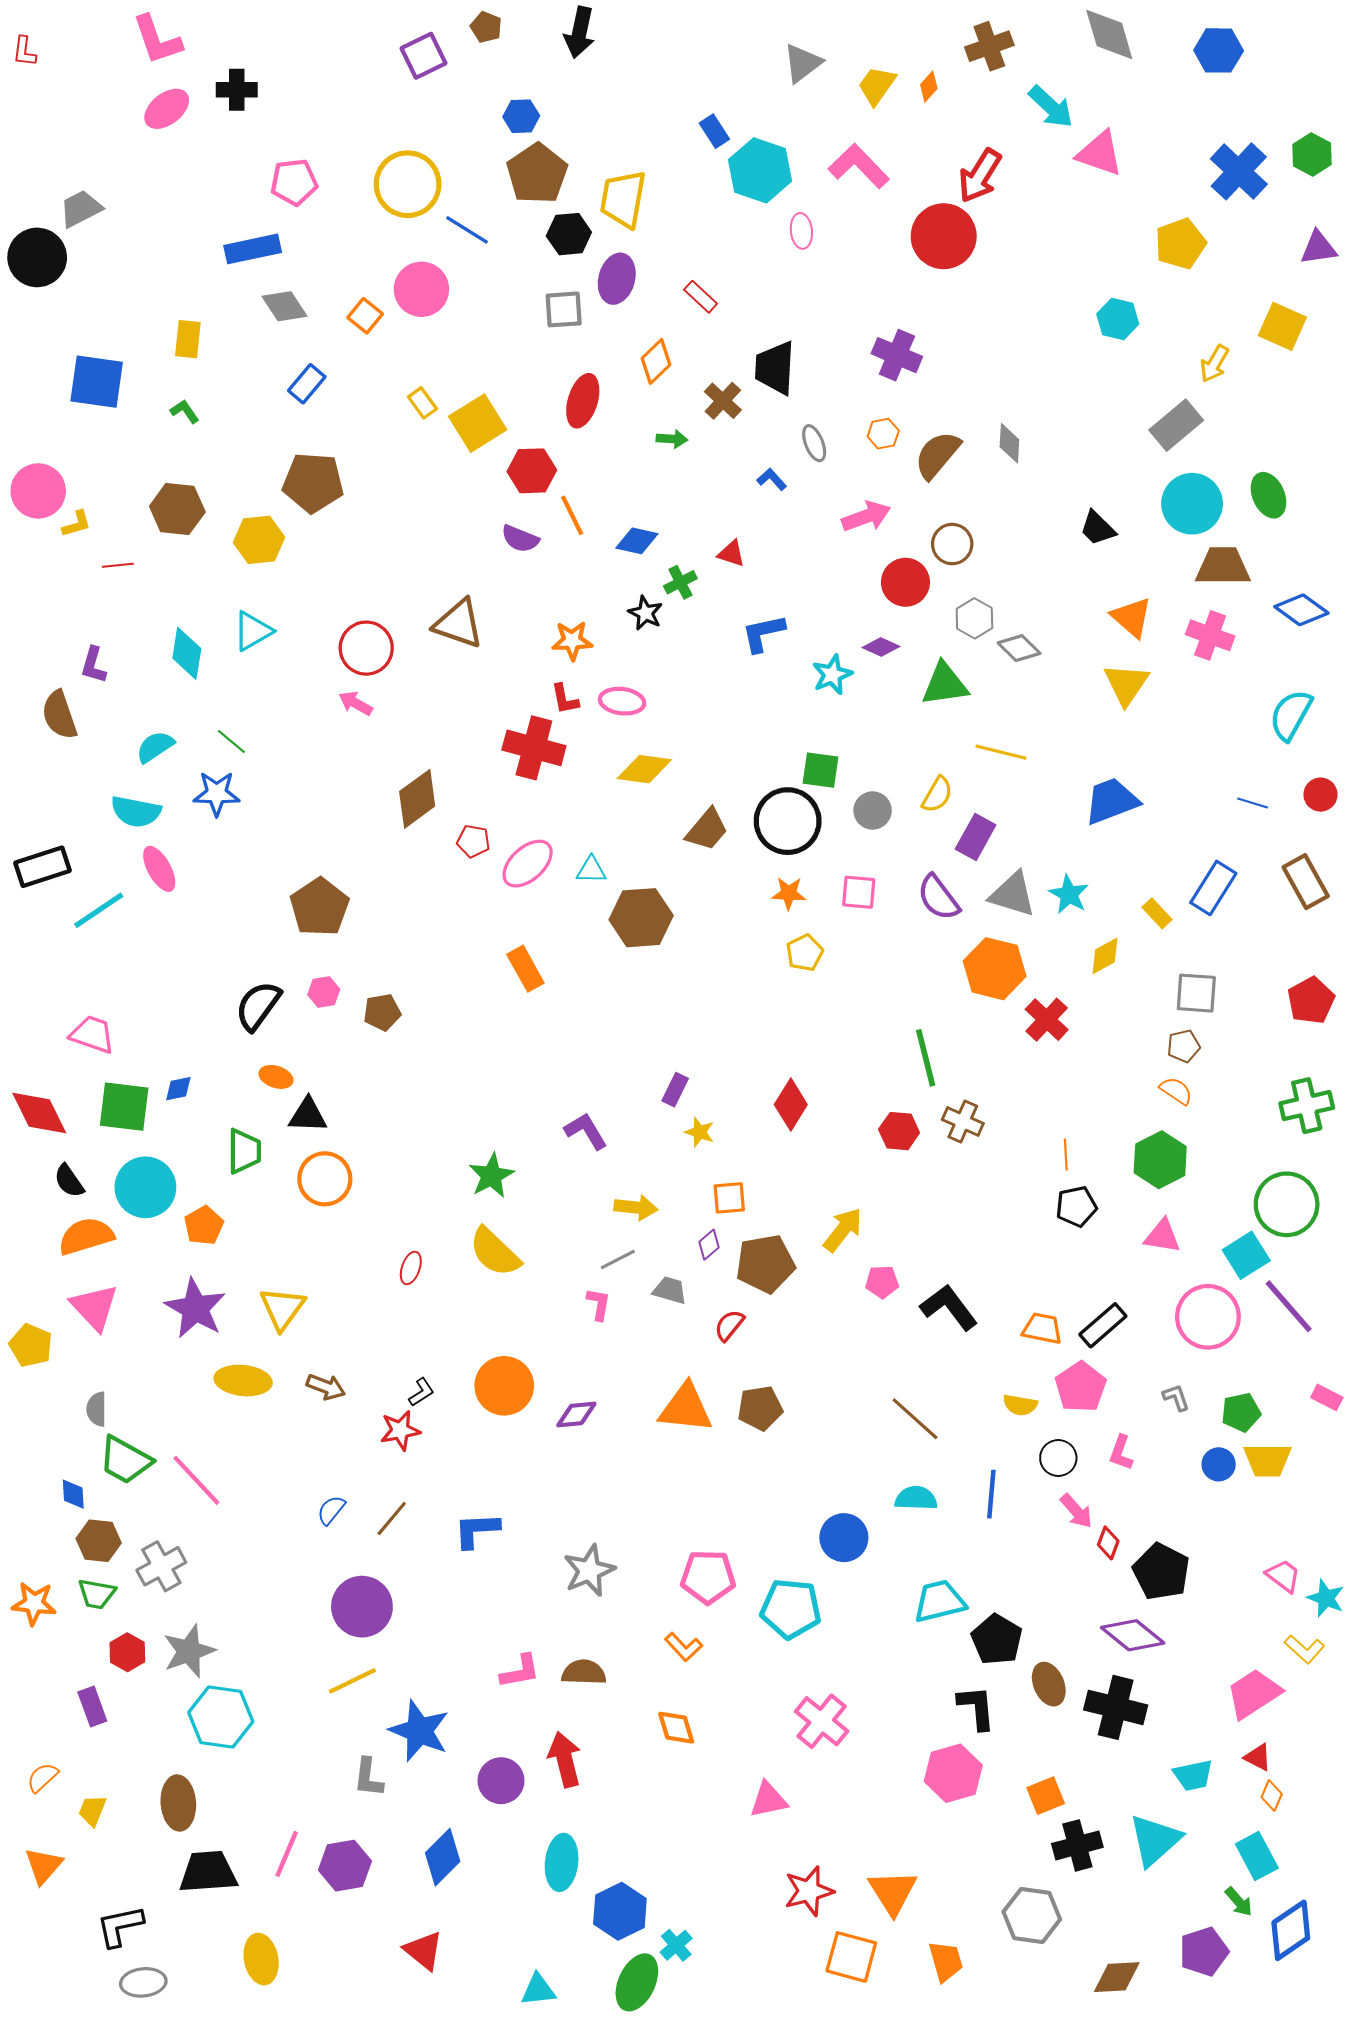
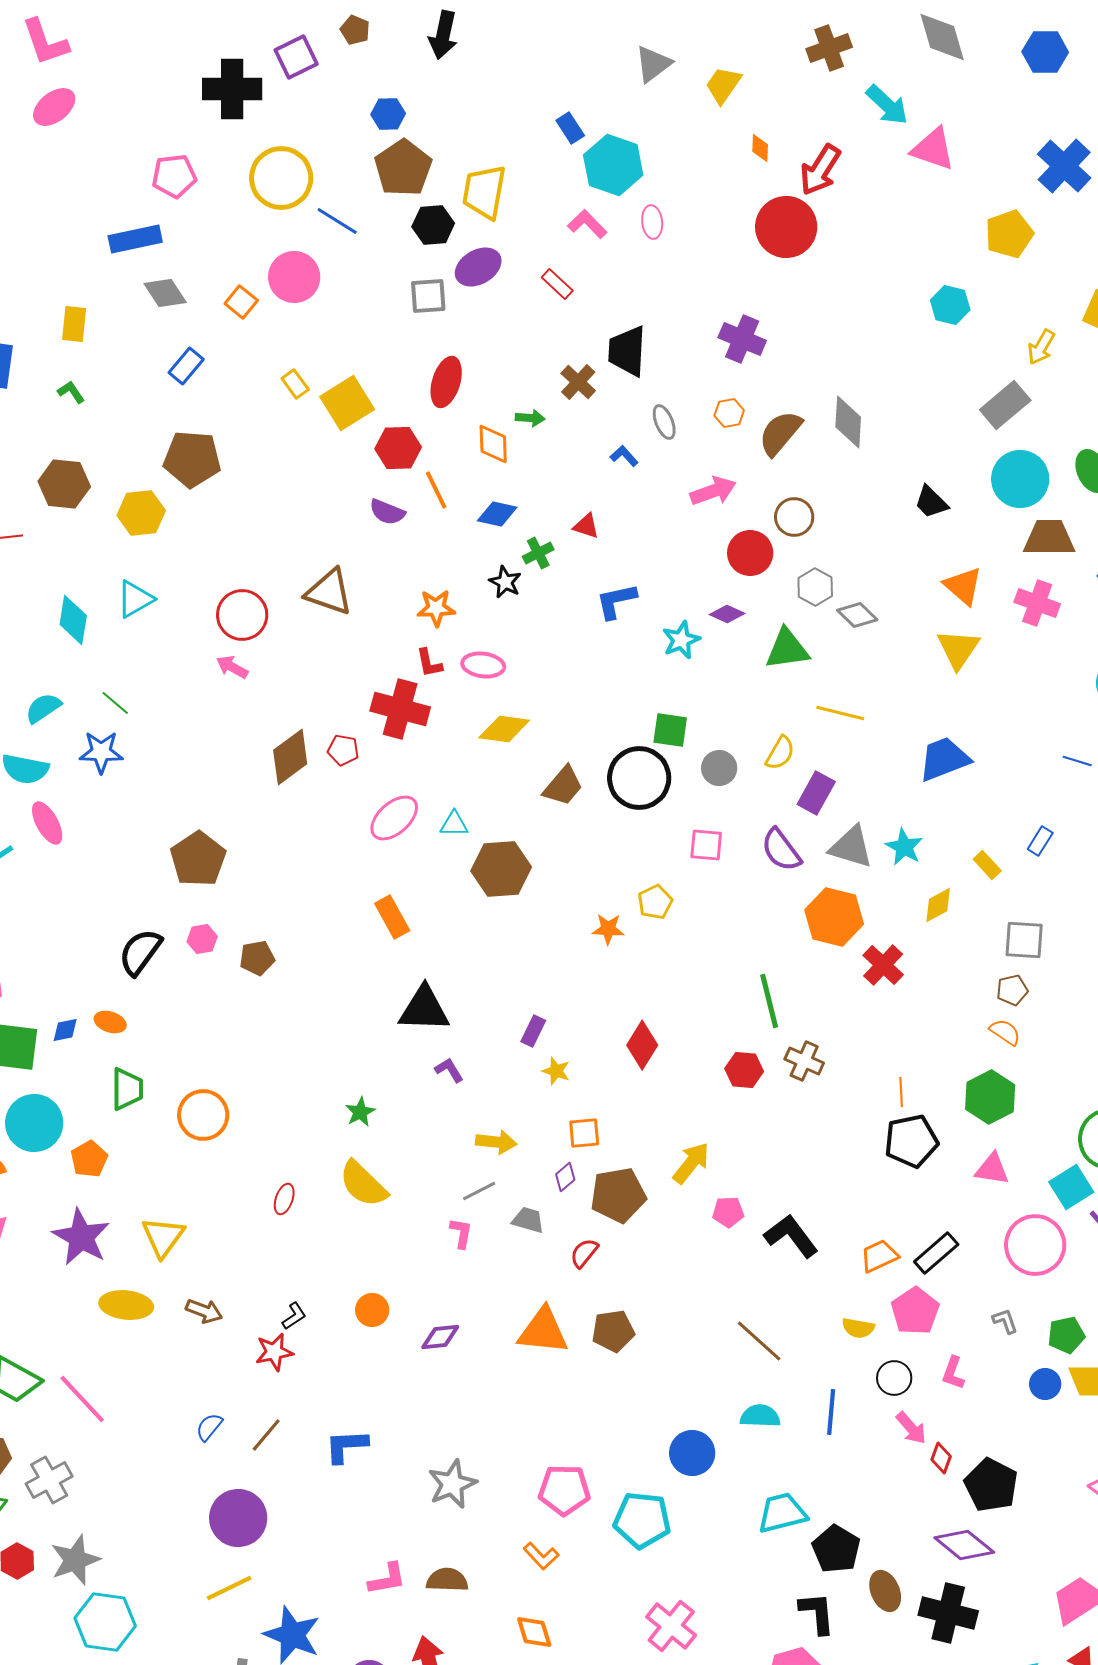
orange diamond: (929, 87) -> (760, 148), moved, turned -40
black cross: (237, 90) -> (232, 89), moved, size x1.5
pink L-shape: (859, 166) -> (587, 224), moved, size x0.7
purple ellipse: (617, 279) -> (478, 267), turned 45
orange diamond: (656, 361) -> (493, 444), moved, turned -48
gray diamond: (1009, 443) -> (848, 422), size x1.4
red pentagon: (473, 841) -> (343, 750), moved
blue rectangle: (1213, 888) -> (1040, 841), size x0.6
orange star: (789, 893) -> (608, 929), moved
orange ellipse: (276, 1077) -> (110, 1022), moved
black triangle: (308, 1115) -> (424, 1009), moved, size x1.4
purple L-shape: (586, 1131) -> (449, 1070), size x0.7
green star: (491, 1176) -> (360, 1112), size x0.7
black pentagon: (1076, 1206) -> (911, 1141), size x1.4
orange trapezoid: (1042, 1328) -> (879, 1256), turned -36
orange circle: (504, 1386) -> (372, 1310), size x0.6

